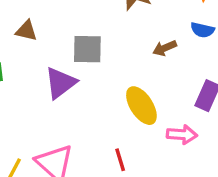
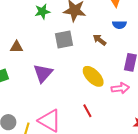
brown arrow: (165, 48) -> (100, 40), turned 72
gray square: (87, 49) -> (64, 39), moved

